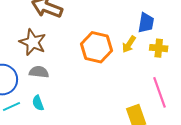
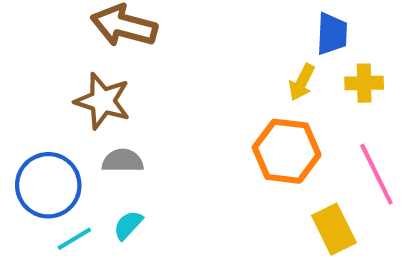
orange hexagon: (96, 47) -> (287, 151), moved
cyan semicircle: (38, 103) -> (128, 225), turned 70

